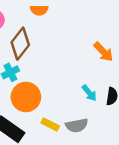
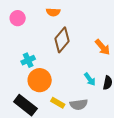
brown diamond: (20, 44) -> (62, 40), moved

